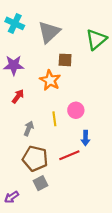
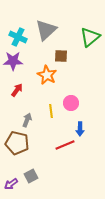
cyan cross: (15, 23) -> (18, 37), moved
brown pentagon: (35, 158) -> (17, 143), moved
gray square: (40, 183) -> (31, 176), moved

